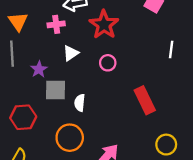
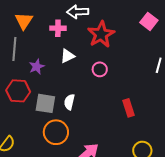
gray square: (55, 90) -> (45, 103), moved
red rectangle: (145, 100) -> (128, 108), size x0.7
red hexagon: (23, 117) -> (18, 91), moved

